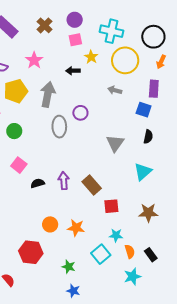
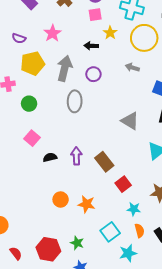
purple circle: (80, 113) -> (93, 74), moved
gray triangle: (115, 143) -> (130, 121), turned -36
red square: (111, 206) -> (123, 184), turned -35
cyan star: (116, 235) -> (134, 209), moved
red hexagon: (31, 252) -> (48, 249), moved
cyan star: (132, 276) -> (128, 253), moved

